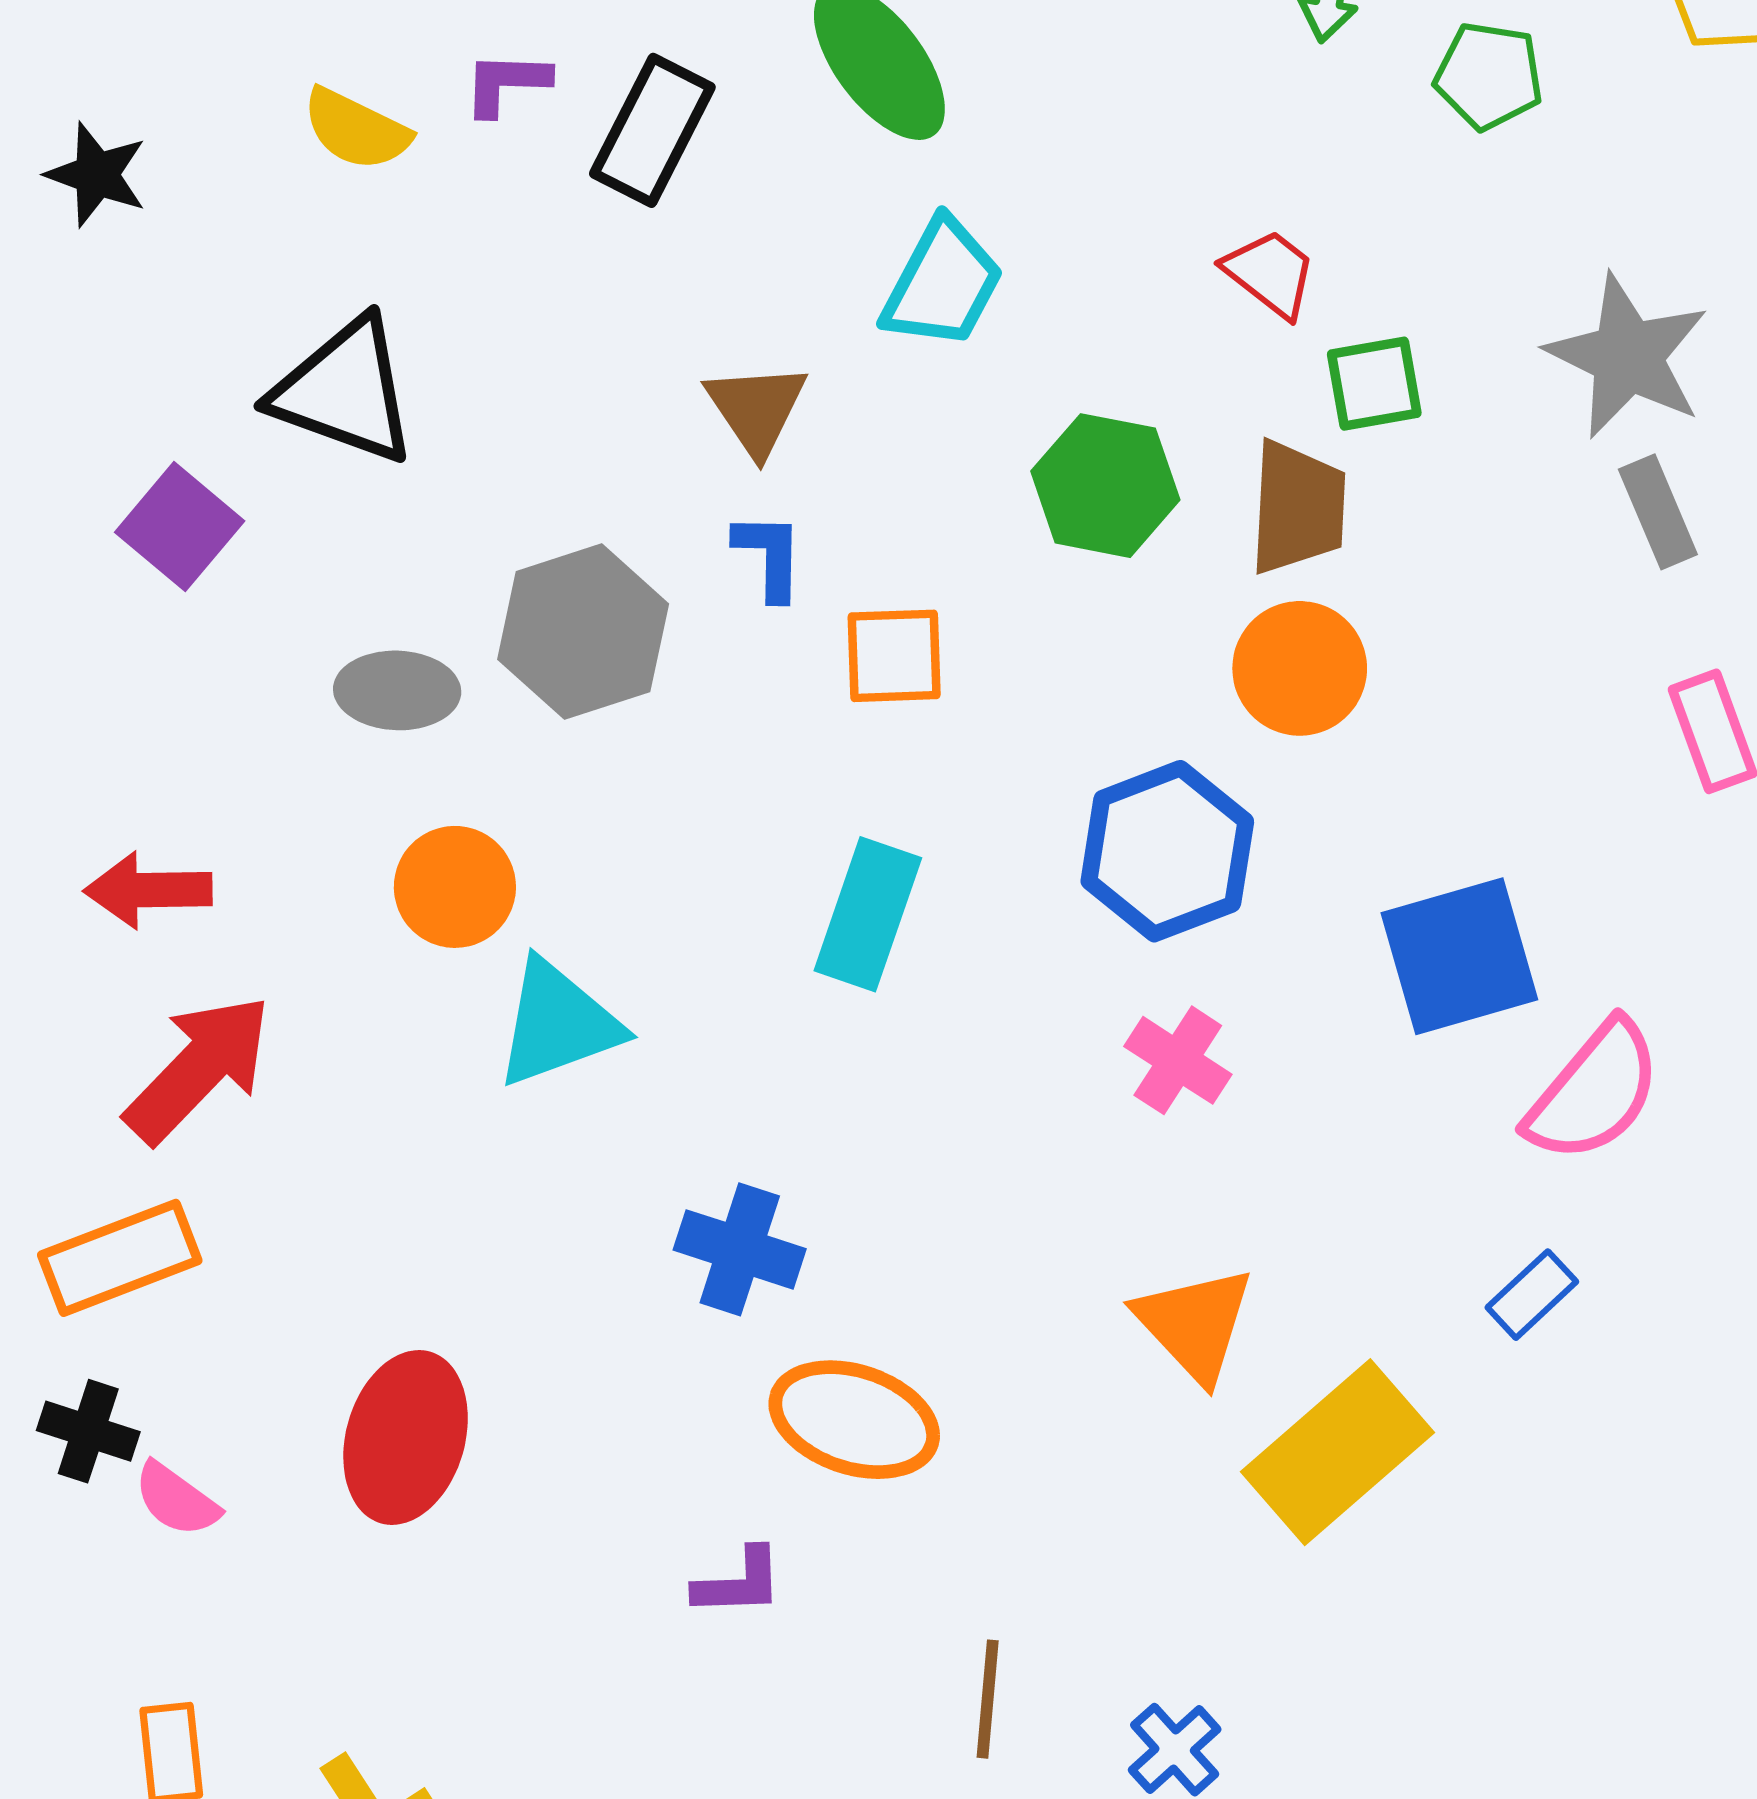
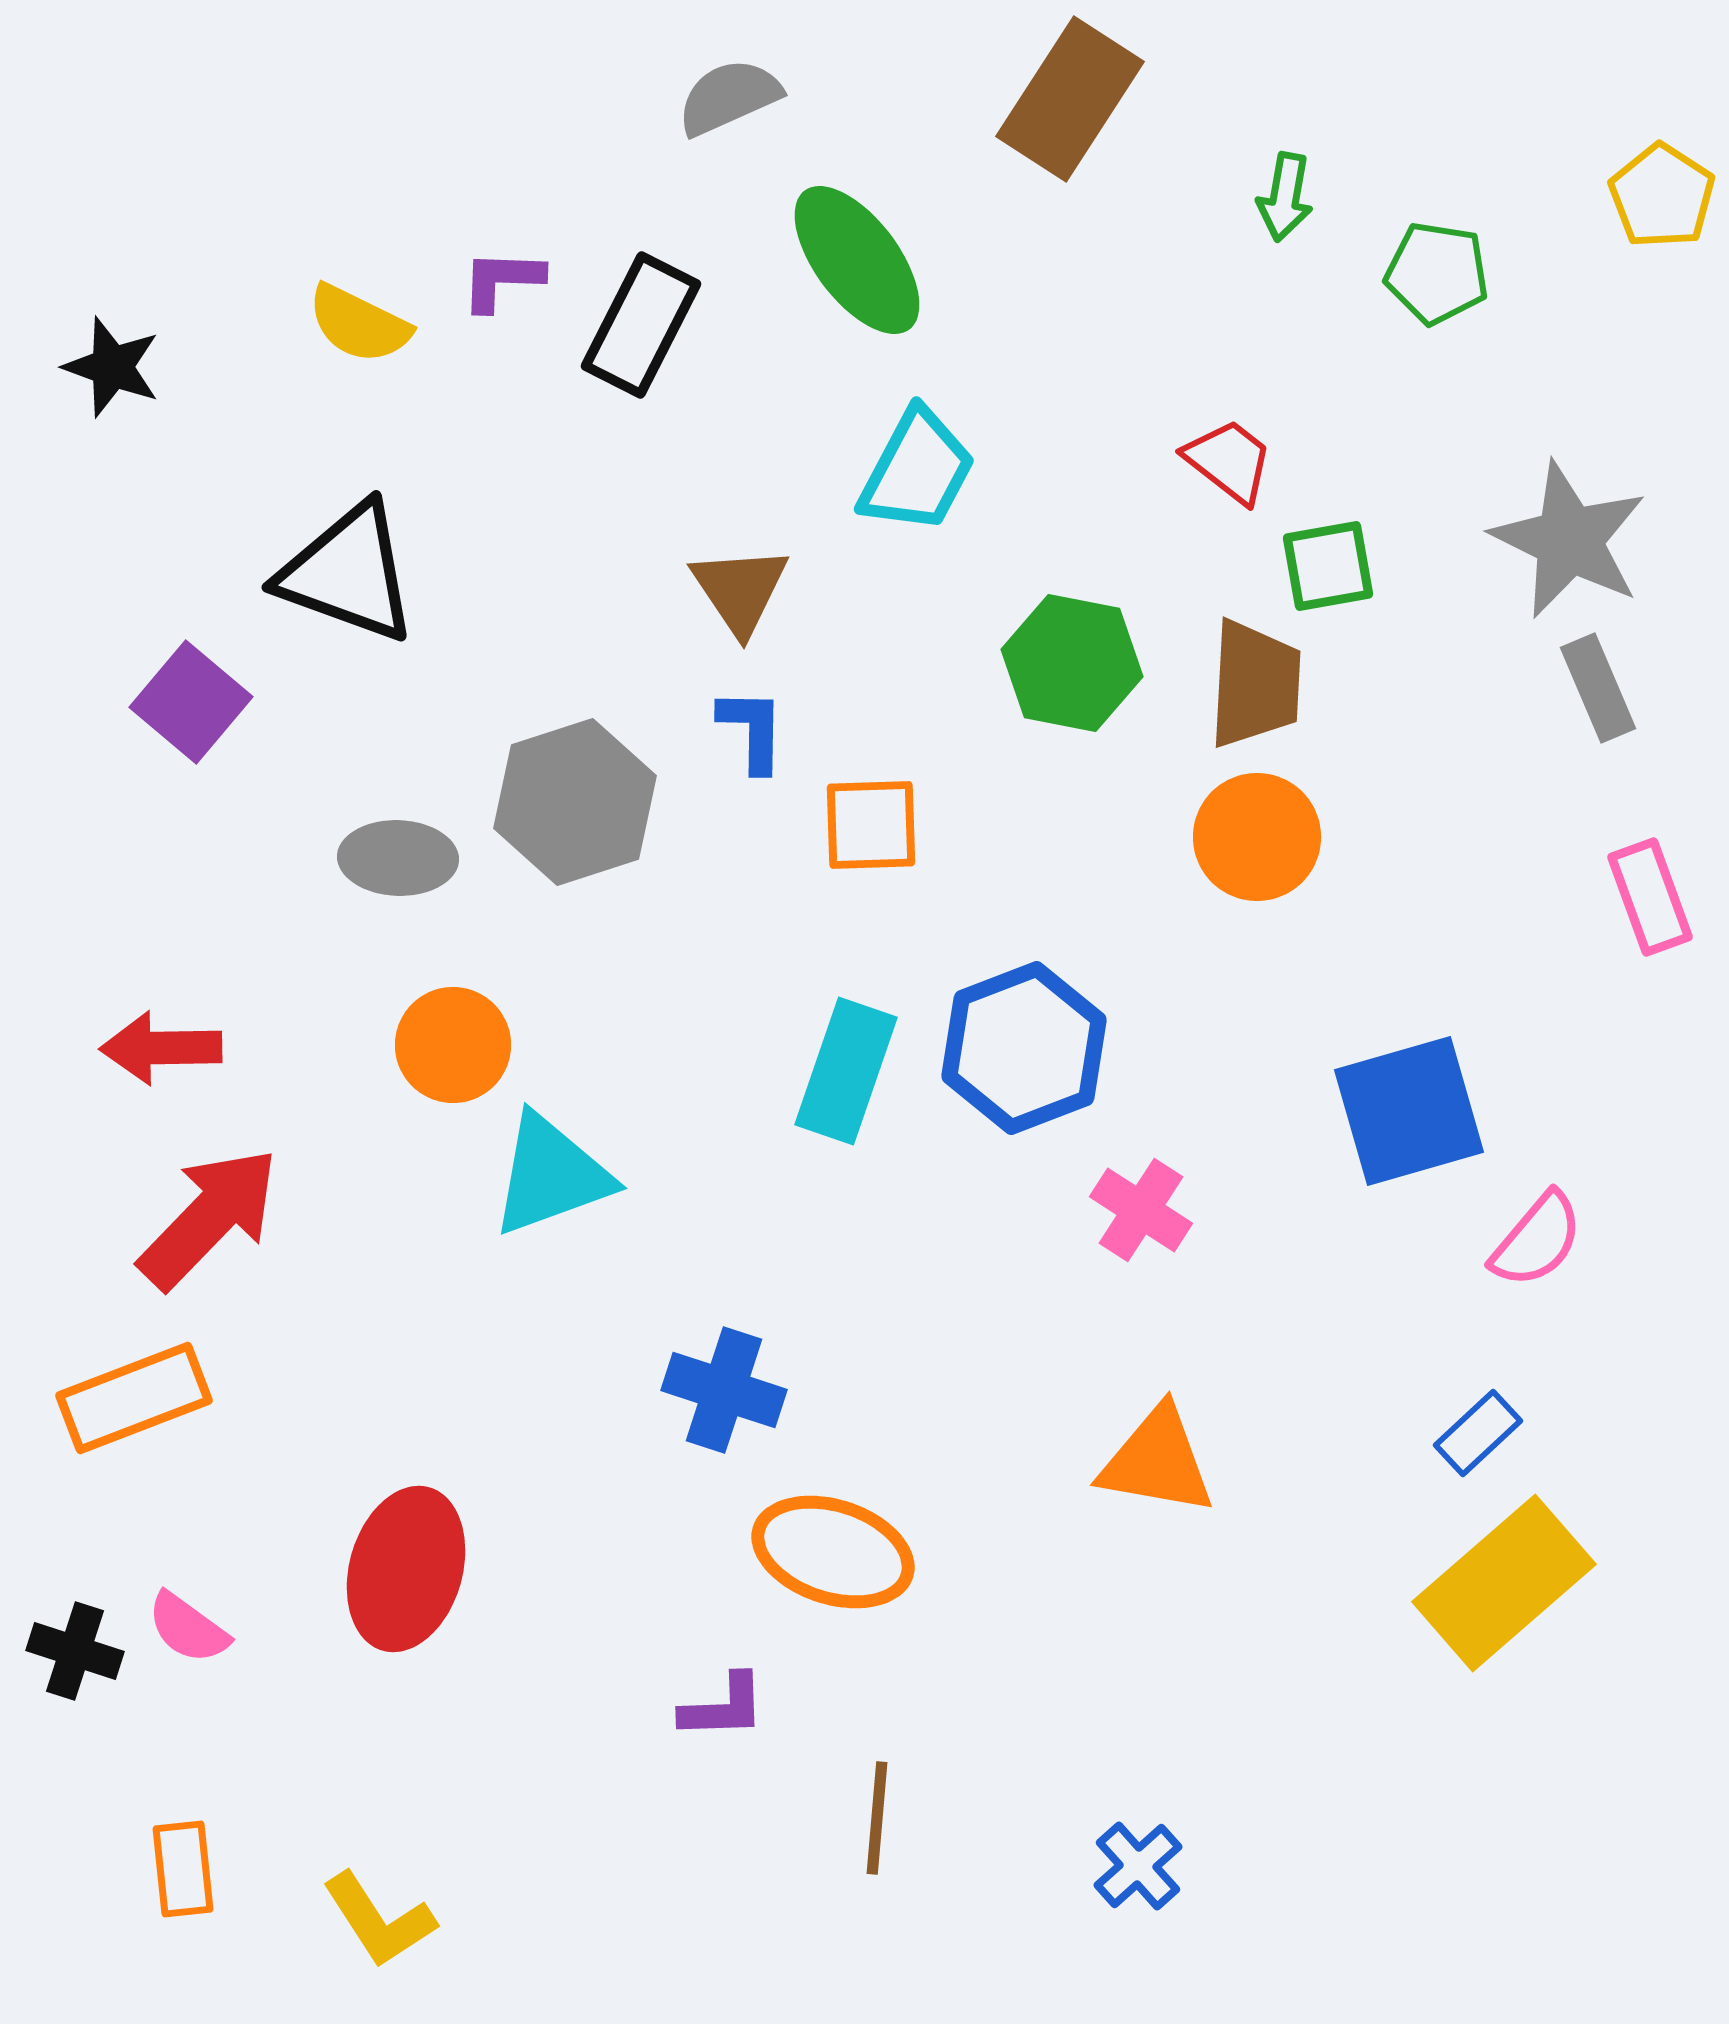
blue hexagon: (1167, 851) -> (1024, 1048), moved
pink semicircle: (1594, 1092) -> (1537, 1240), size x0.7
orange triangle: (1195, 1324) -> (1157, 1461), turned -37
black cross: (88, 1431) -> (75, 1651), moved
yellow rectangle: (1337, 1452) -> (1504, 1583), moved
brown line: (988, 1699) -> (877, 1818), moved

